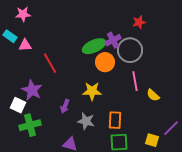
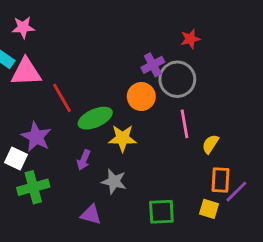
pink triangle: (25, 45) -> (26, 72), size x1.6
green ellipse: (94, 46) -> (95, 118), moved
yellow semicircle: (153, 95) -> (210, 144), turned 80
orange rectangle: (115, 120) -> (221, 180), moved

